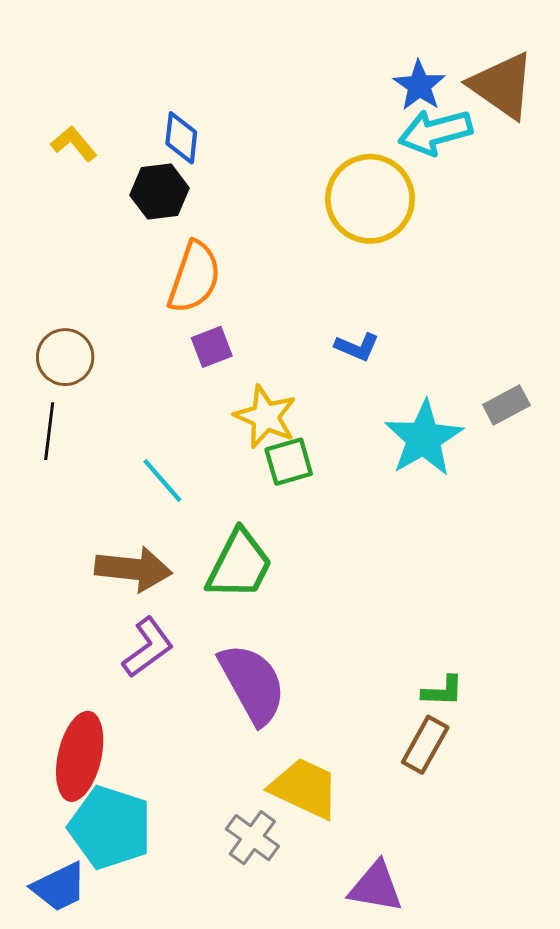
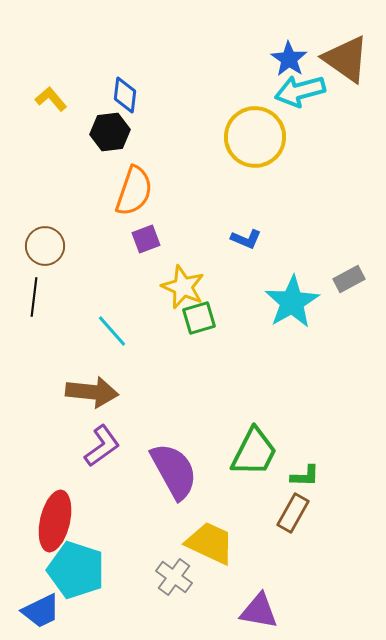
green trapezoid: (239, 565) -> (254, 452), moved

